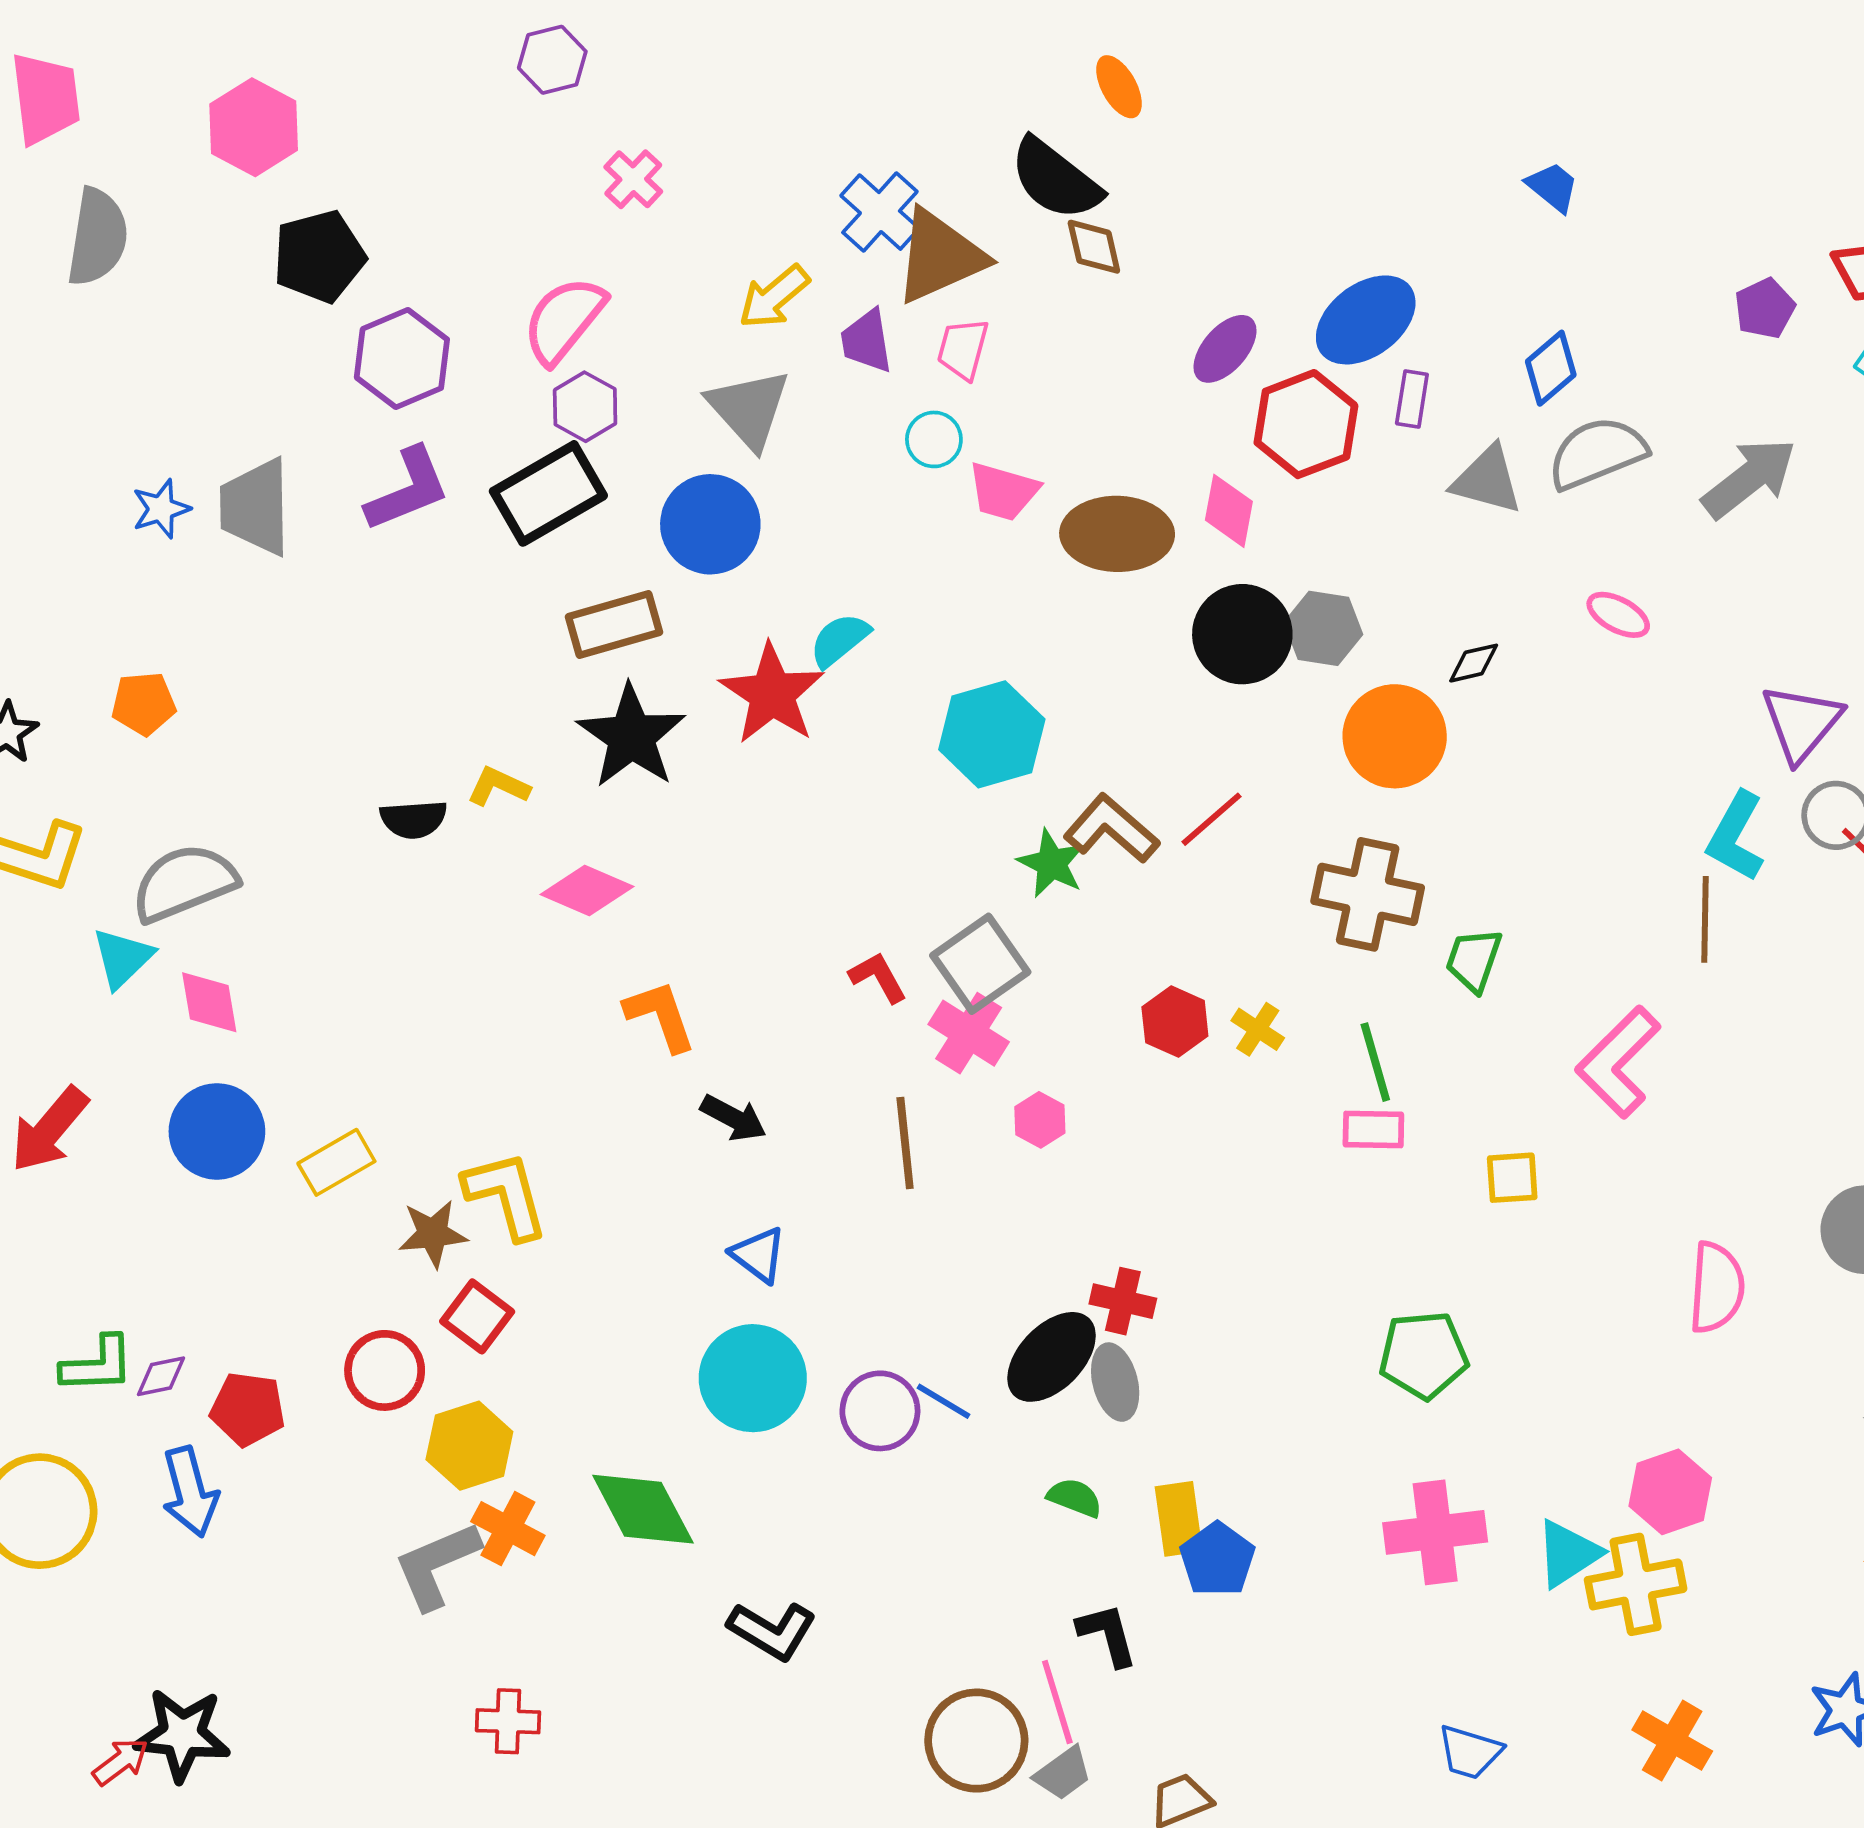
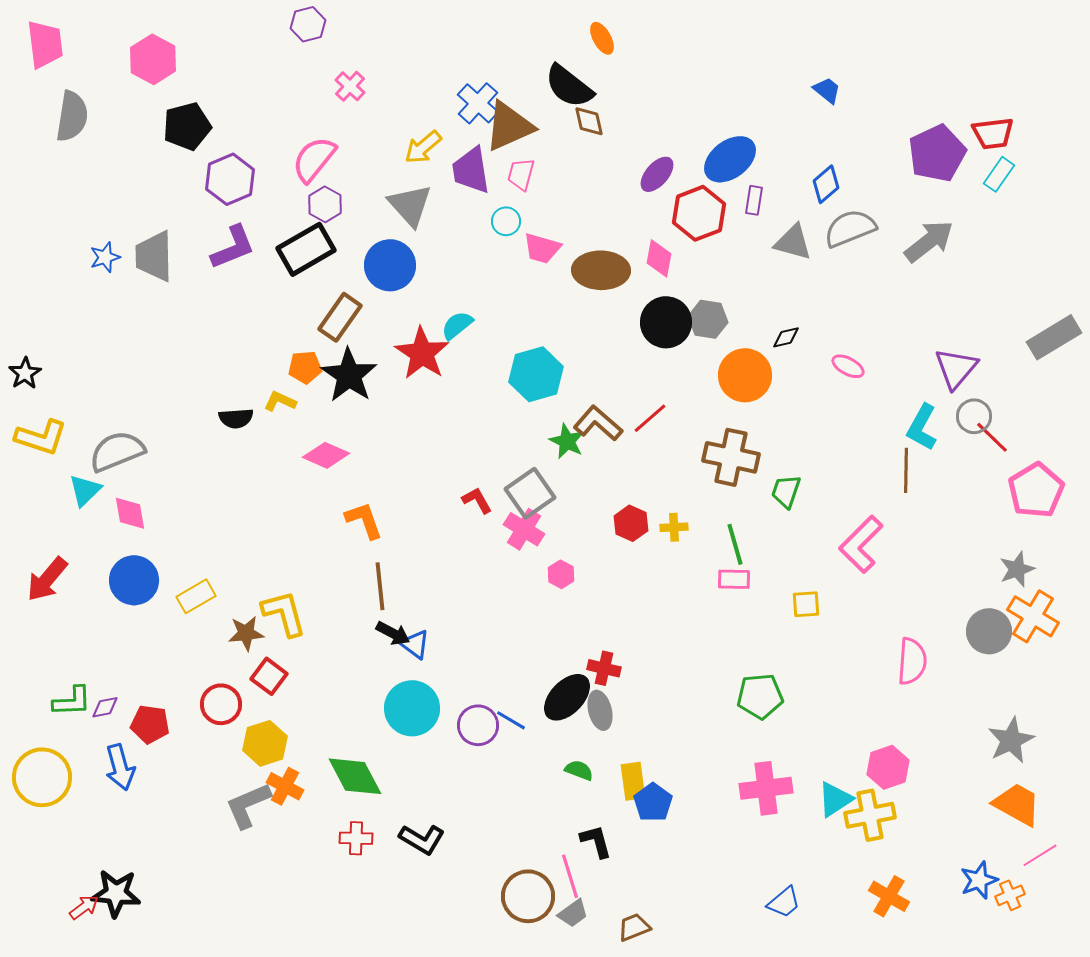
purple pentagon: (1765, 308) -> (937, 153), size x1.8
purple trapezoid: (866, 341) -> (471, 170), size x1.4
pink ellipse: (1618, 615) -> (848, 366), moved
brown rectangle: (614, 625) -> (340, 317), turned -39
orange pentagon: (144, 704) -> (305, 367), moved
yellow cross: (1258, 1029) -> (674, 527), turned -36
black arrow: (733, 1118) -> (393, 633), moved
brown line: (905, 1143) -> (380, 586), moved
red cross: (508, 1721) -> (356, 838), moved
blue trapezoid: (1470, 1752) -> (784, 902), turned -57

